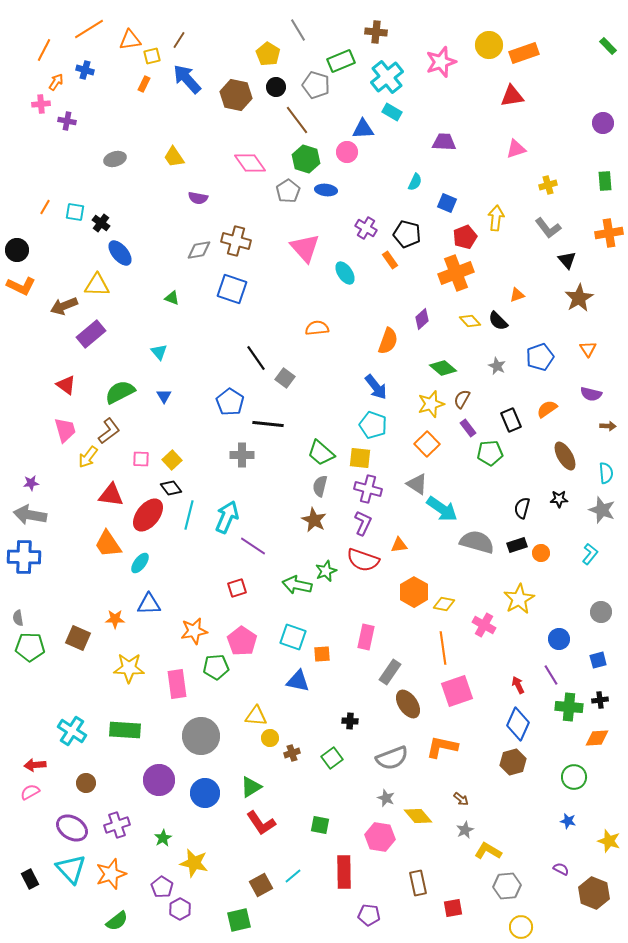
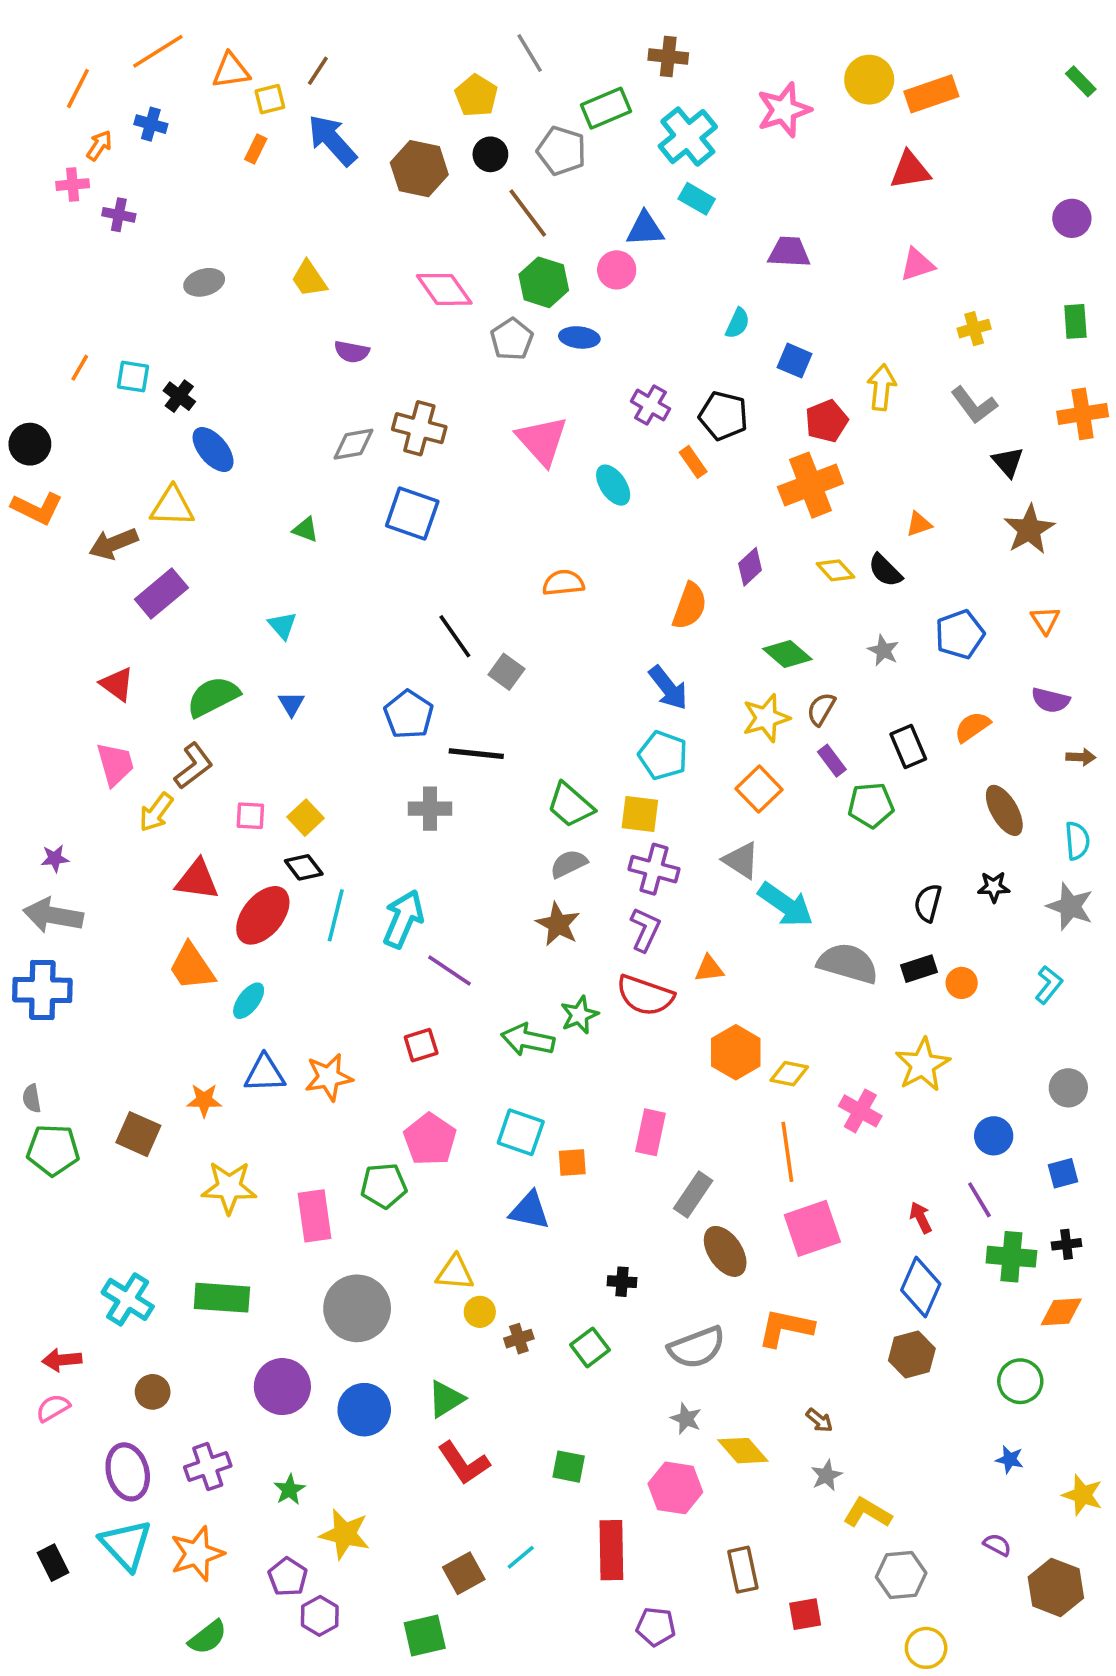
gray semicircle: (320, 486) -> (569, 864), turned 50
orange star: (194, 631) -> (329, 1077), moved
purple ellipse: (72, 828) -> (128, 1472), turned 44

